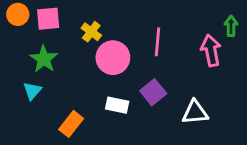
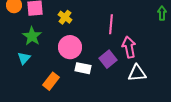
pink arrow: (211, 50) -> (129, 47), moved
pink circle: (113, 58) -> (70, 47), moved

